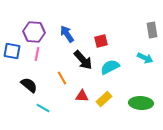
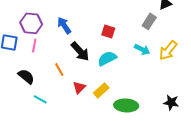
gray rectangle: (152, 30) -> (149, 21), turned 42
red square: (101, 41) -> (108, 31), moved, turned 32
red triangle: (82, 96) -> (79, 87), turned -48
green ellipse: (141, 103) -> (126, 105), moved

